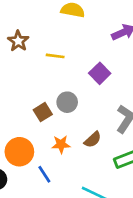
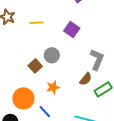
brown semicircle: (93, 140) -> (86, 79), moved

